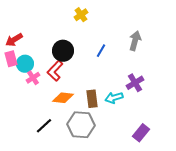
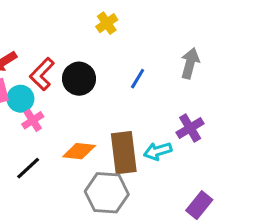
red L-shape: (55, 71) -> (42, 74), moved
brown rectangle: (92, 99) -> (124, 153), size x1.5
black line: (44, 126) -> (28, 168), moved

